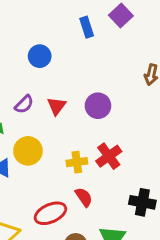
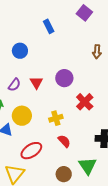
purple square: (121, 16) -> (84, 13), moved
red cross: (109, 156) -> (85, 102), moved
red ellipse: (50, 213) -> (31, 151), moved

